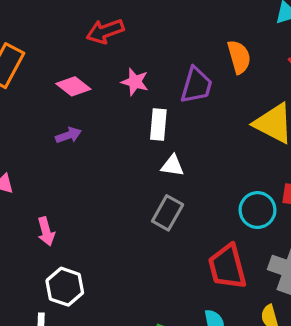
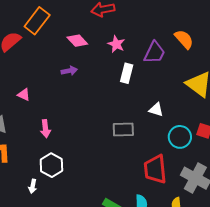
orange semicircle: (239, 57) -> (184, 39), turned -35
white triangle: (172, 166) -> (156, 110), moved
gray rectangle: (168, 213) -> (123, 129), turned 50

